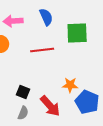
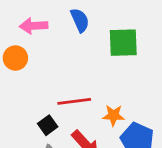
red line: (42, 50) -> (74, 101), moved
black square: (23, 92) -> (48, 125), turned 32

